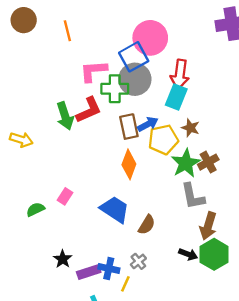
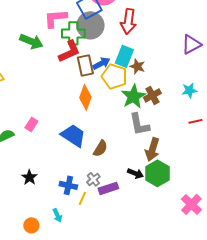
cyan rectangle: (176, 97) -> (124, 56), moved
red L-shape: (89, 110) -> (69, 51), moved
green arrow: (65, 116) -> (31, 41), moved, turned -50
yellow pentagon: (163, 140) -> (114, 76), turned 30
purple rectangle: (89, 272) -> (108, 188), moved

